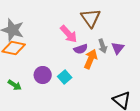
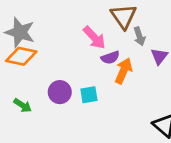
gray arrow: (103, 46) -> (139, 36), moved
cyan square: (65, 77) -> (89, 95), turned 32

